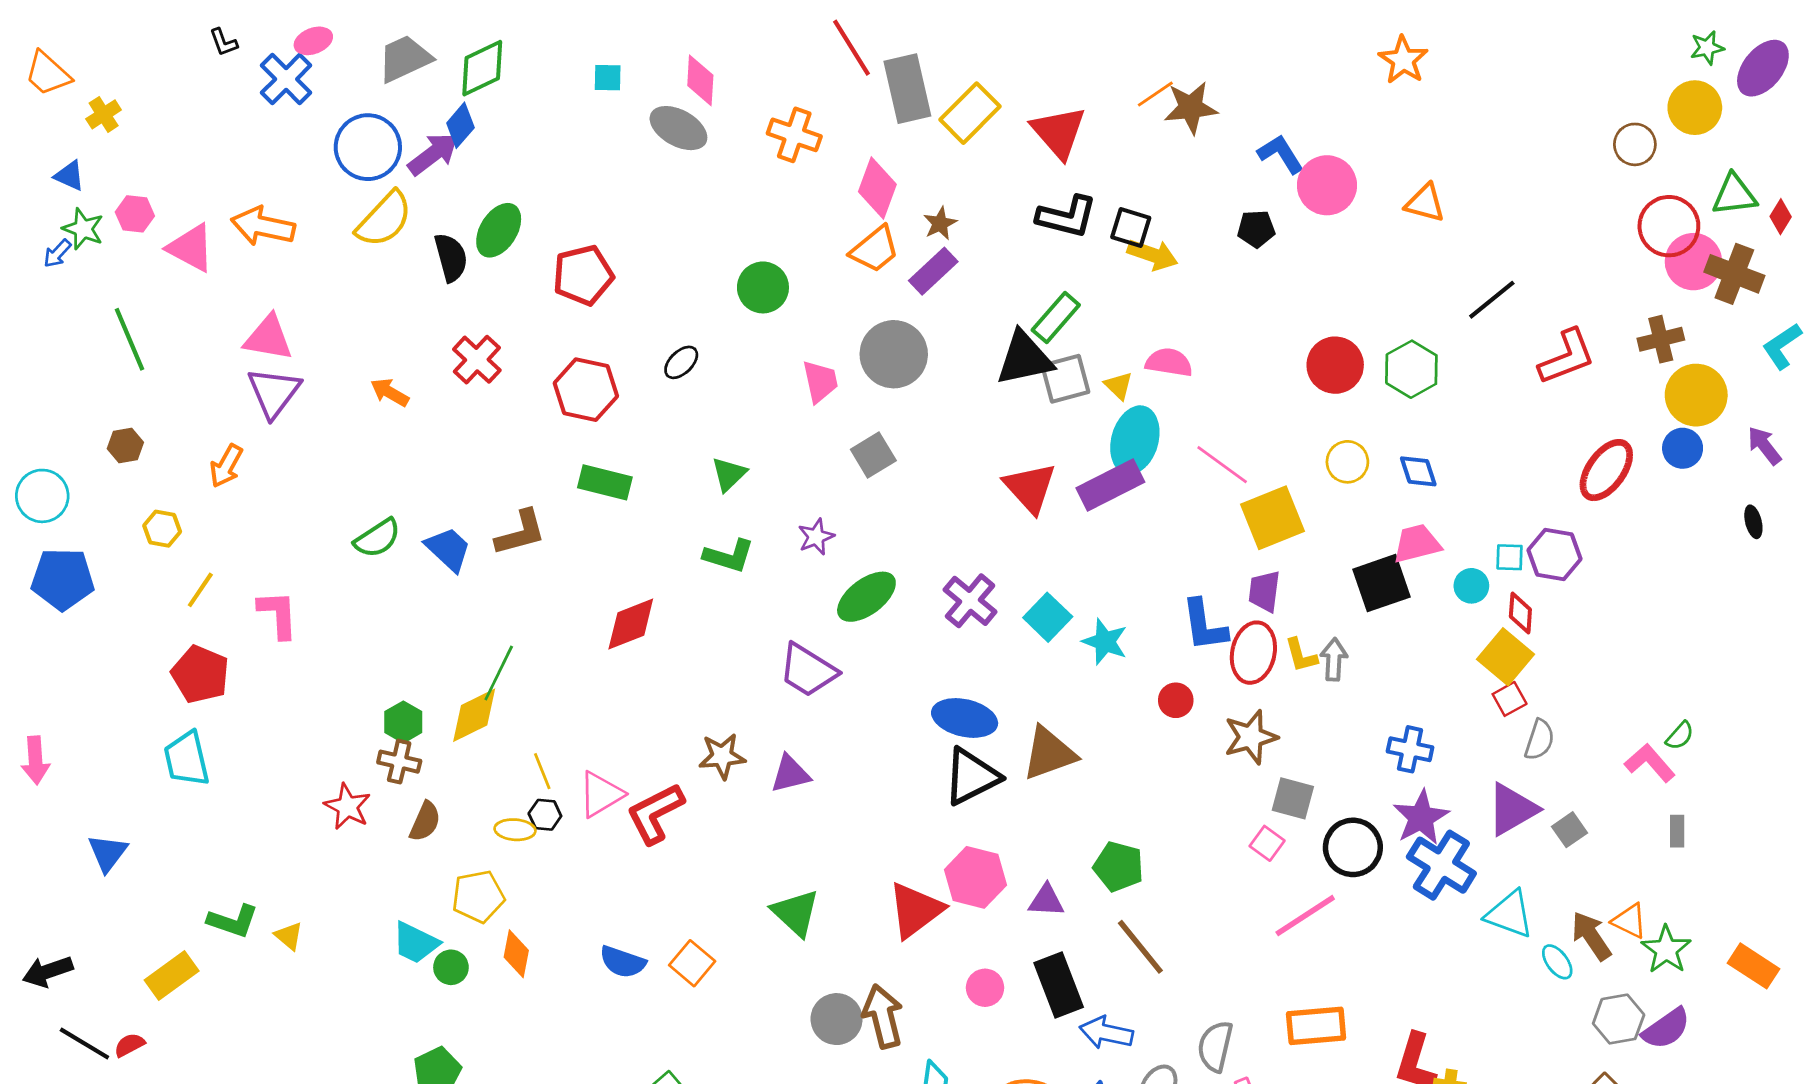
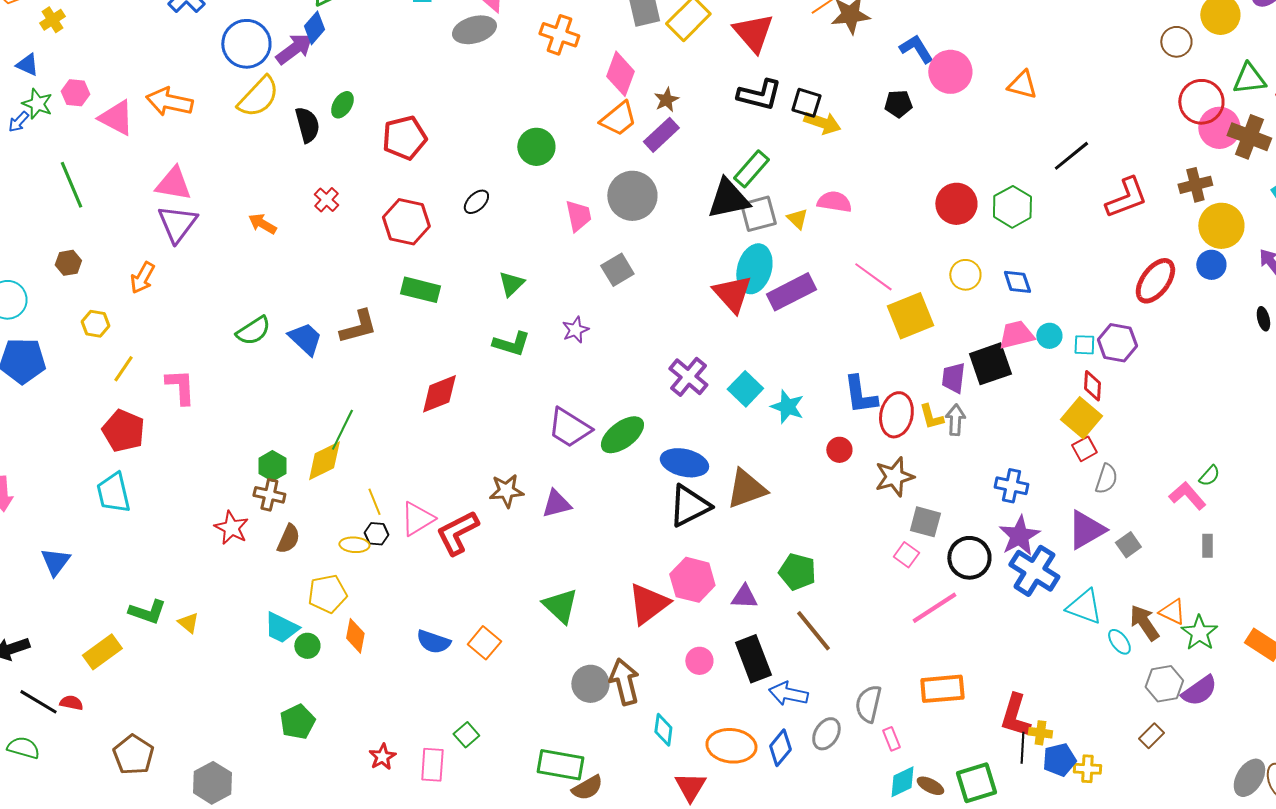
gray ellipse: (678, 128) -> (474, 30), turned -45
green ellipse: (499, 230) -> (342, 105), size x0.7
red cross: (477, 360) -> (326, 200), size x0.7
cyan ellipse: (1135, 440) -> (754, 269), moved
cyan circle: (1471, 586) -> (1049, 336), moved
purple trapezoid: (1264, 591) -> (953, 378), moved
green ellipse: (866, 597) -> (622, 435), moved
red semicircle: (129, 1045) -> (71, 703), turned 40

